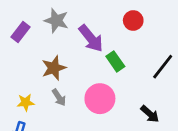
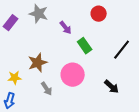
purple arrow: (91, 38) -> (66, 28), size x0.6
brown star: (54, 68) -> (38, 63), moved
gray arrow: (59, 97) -> (47, 89), moved

